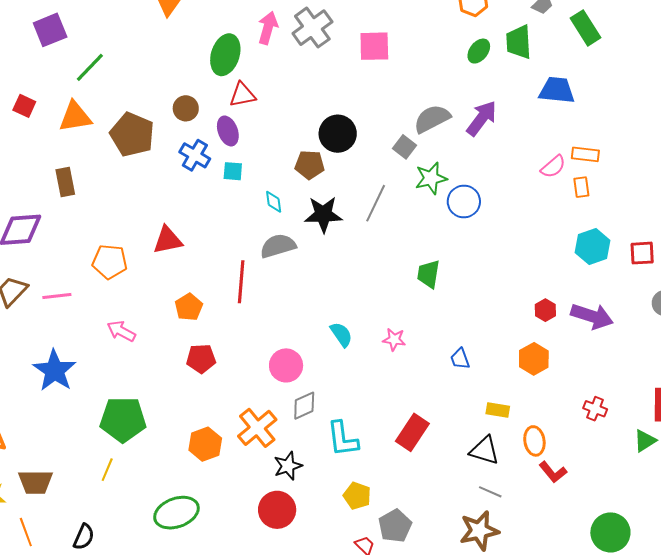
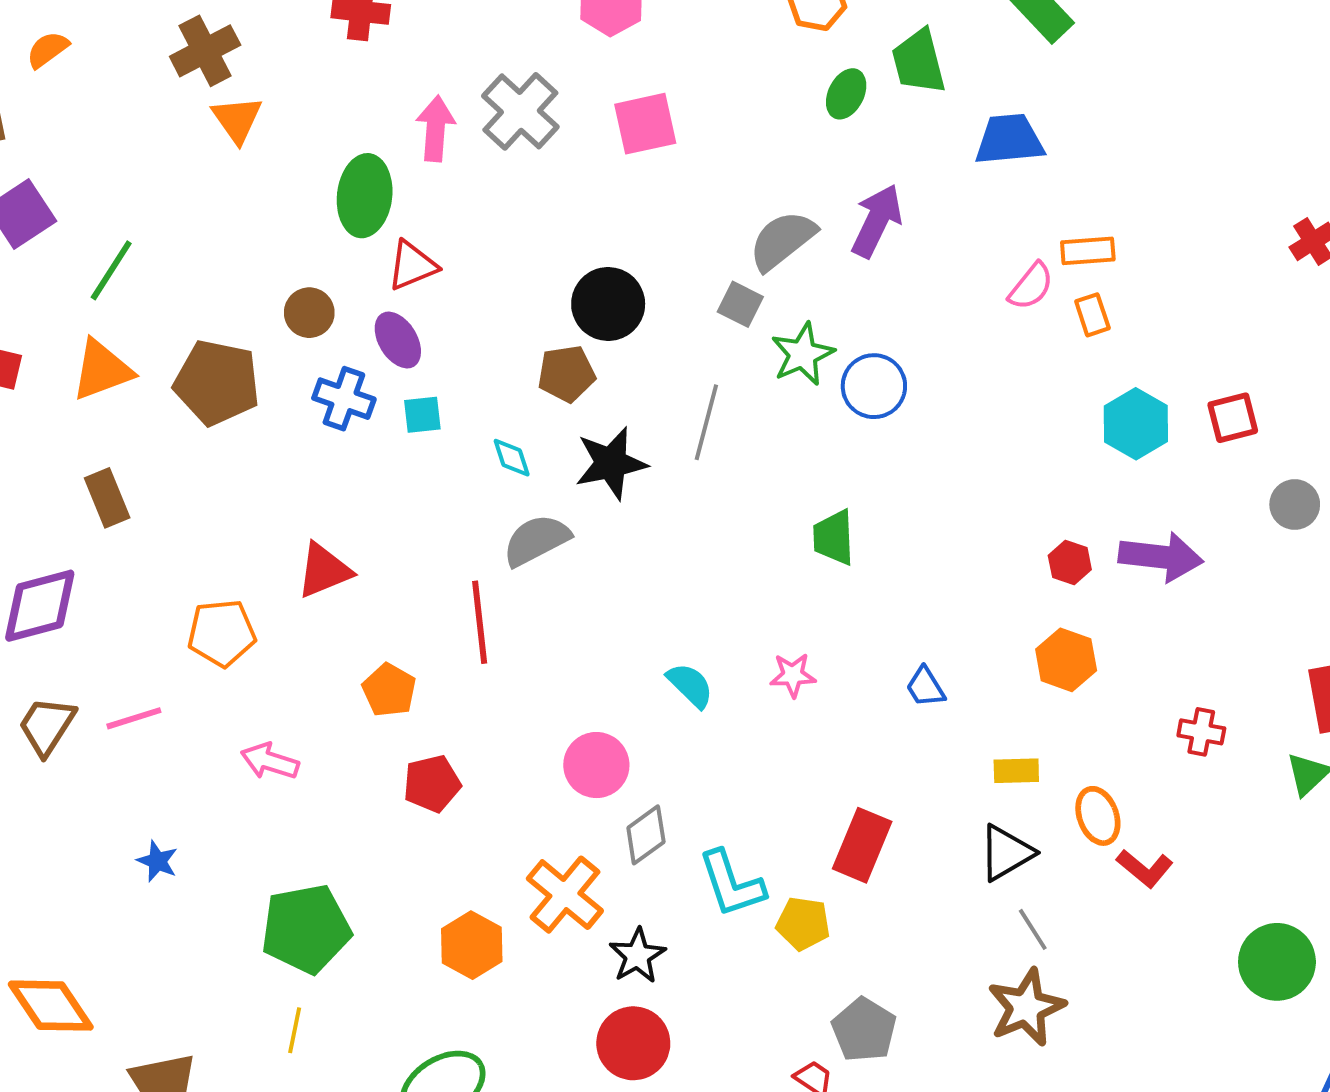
blue star: (55, 371) -> (157, 861), size x0.5
black triangle: (484, 450) -> (1006, 853), turned -36
gray line: (490, 492) -> (1033, 929), turned 45
yellow pentagon: (357, 496) -> (803, 923), moved

